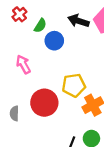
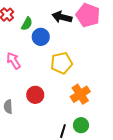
yellow pentagon: (74, 85) -> (62, 63), moved
red circle: (44, 103) -> (35, 95), size x0.7

